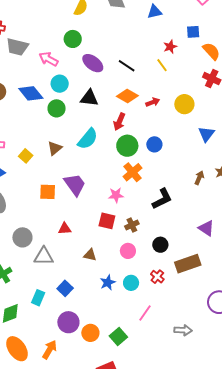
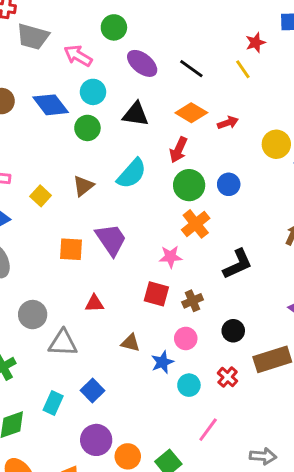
yellow circle: (184, 104) -> (276, 144), moved
blue star: (108, 283) -> (162, 362), moved

